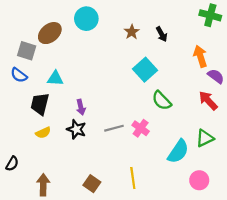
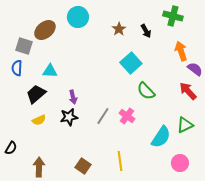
green cross: (210, 15) -> (173, 16), moved
blue semicircle: (19, 75) -> (17, 68), turned 56
black trapezoid: (40, 104) -> (36, 94), turned 35
gray line: (114, 128) -> (103, 116), turned -42
black star: (76, 129) -> (69, 117), turned -30

